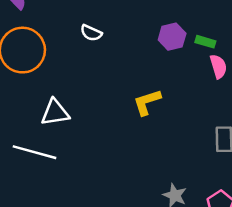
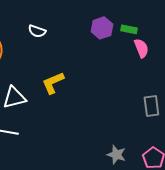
yellow L-shape: (147, 102) -> (53, 83), moved

